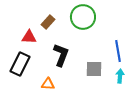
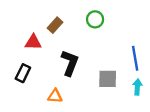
green circle: (83, 17) -> (95, 19), size x0.6
black rectangle: (20, 64) -> (23, 73), size x0.7

